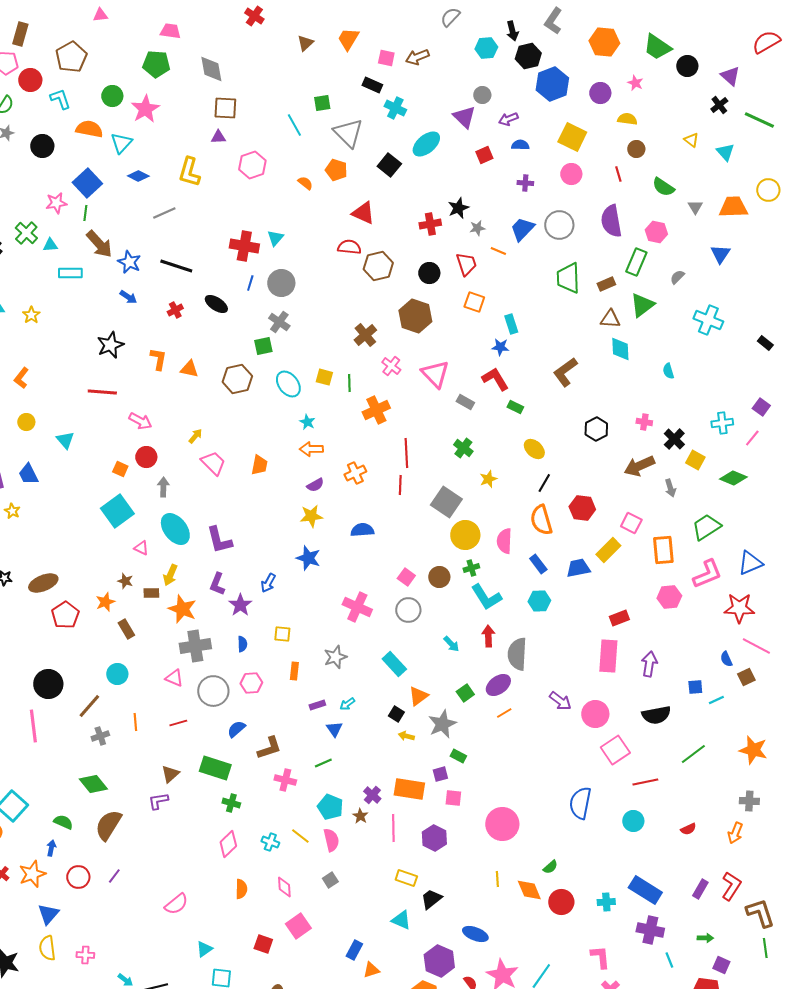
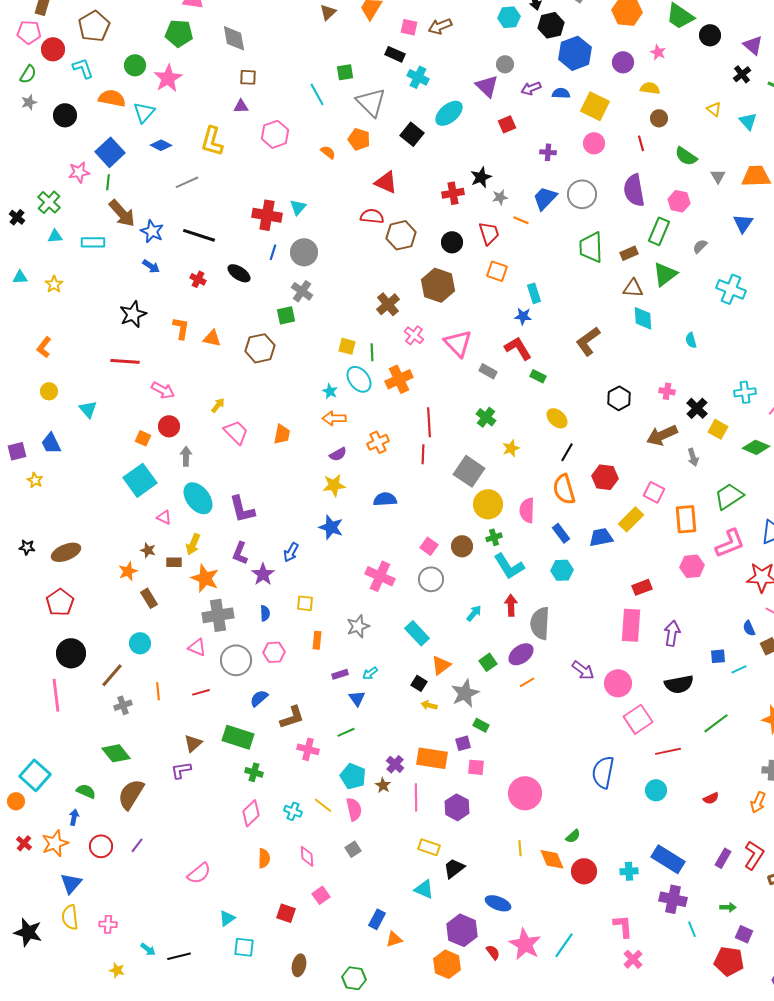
brown square: (225, 108) -> (248, 77), size x0.7
blue semicircle: (520, 145) -> (561, 93), moved
cyan triangle: (50, 245) -> (55, 236), moved
red cross: (175, 310) -> (198, 279), turned -35
cyan ellipse: (288, 384) -> (359, 379), moved
red pentagon: (65, 615) -> (60, 602), moved
cyan arrow: (451, 644) -> (474, 613), turned -96
pink square: (298, 926) -> (321, 895), size x0.7

